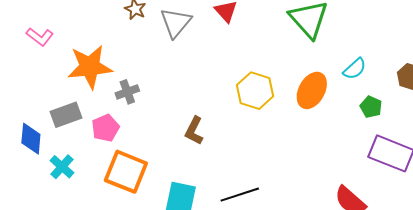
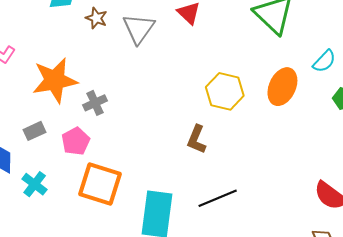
gray rectangle: (66, 115) -> (35, 131), size x0.7
brown L-shape: (194, 131) -> (197, 139), moved

